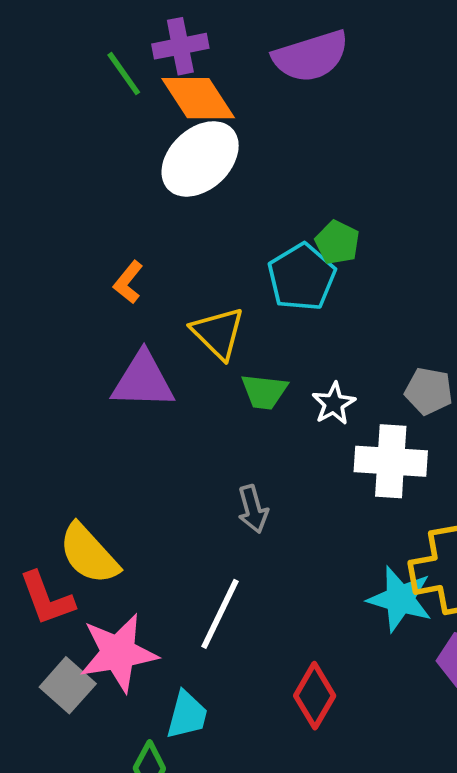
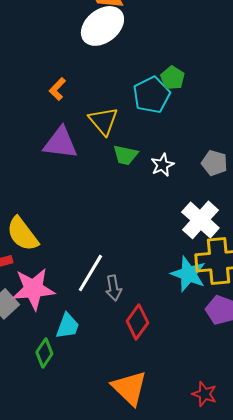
white cross: (391, 461) -> (200, 220), moved, turned 33
gray arrow: (253, 509) -> (113, 288), moved

